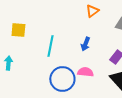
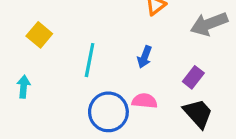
yellow square: (18, 30) -> (39, 35), turned 35

